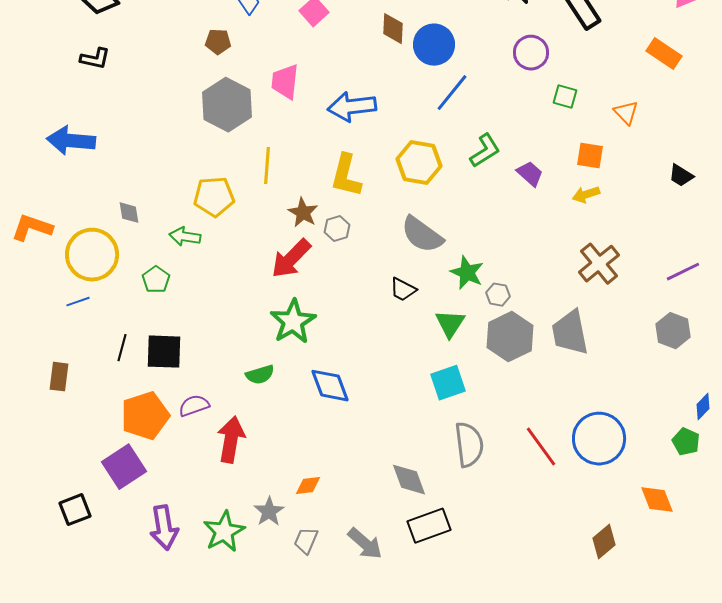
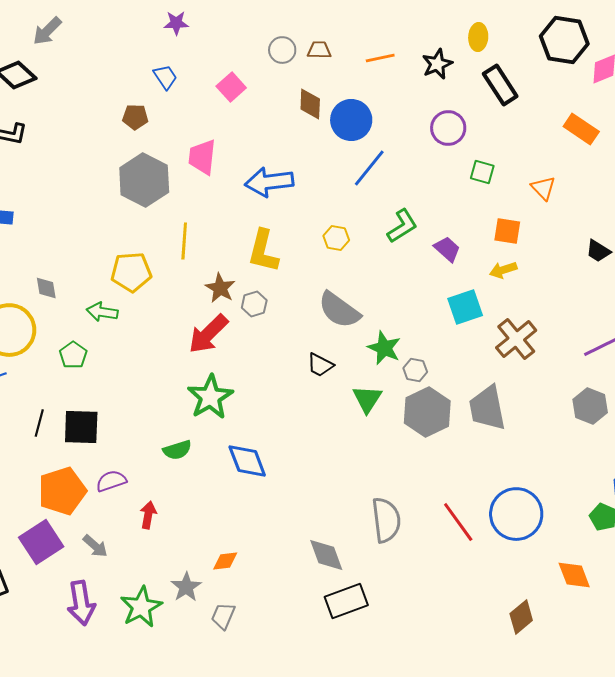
yellow hexagon: (419, 163) -> (336, 238), size x0.6
cyan square: (448, 383) -> (465, 307), moved
red arrow: (231, 440) -> (148, 515), size x0.6
gray arrow: (365, 544) -> (95, 546), moved, size x0.7

